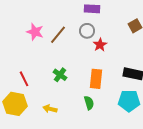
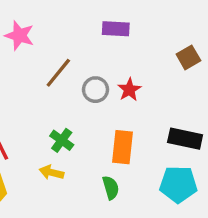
gray circle: (87, 31) -> (95, 90), moved
pink star: (35, 32) -> (19, 36), moved
yellow arrow: (50, 109) -> (52, 172), moved

